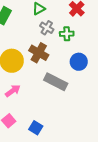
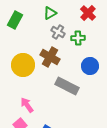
pink arrow: (13, 91) -> (27, 105), moved, turned -91

